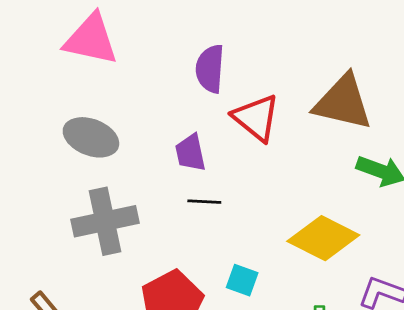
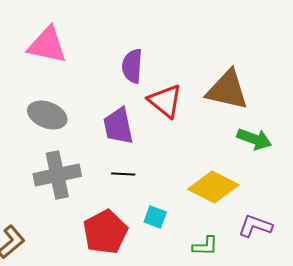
purple trapezoid: (190, 153) -> (118, 126), size x1.4
black line: (204, 202) -> (123, 174), moved

